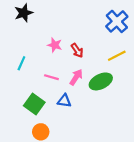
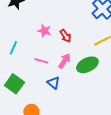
blue triangle: (64, 101) -> (53, 83), turned 32
green square: (34, 104) -> (14, 84), moved

